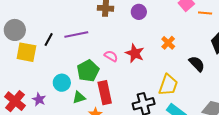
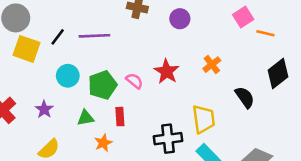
pink semicircle: (111, 56) -> (134, 81), moved
cyan circle: (62, 83) -> (68, 76), moved
yellow trapezoid: (168, 85) -> (204, 119), turned -35
red rectangle: (105, 93) -> (120, 117), size x0.6
purple star: (39, 99) -> (44, 109), moved

